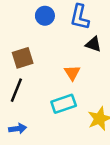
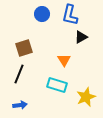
black triangle: (93, 44) -> (81, 37), turned -48
cyan rectangle: (64, 104) -> (57, 85), turned 36

